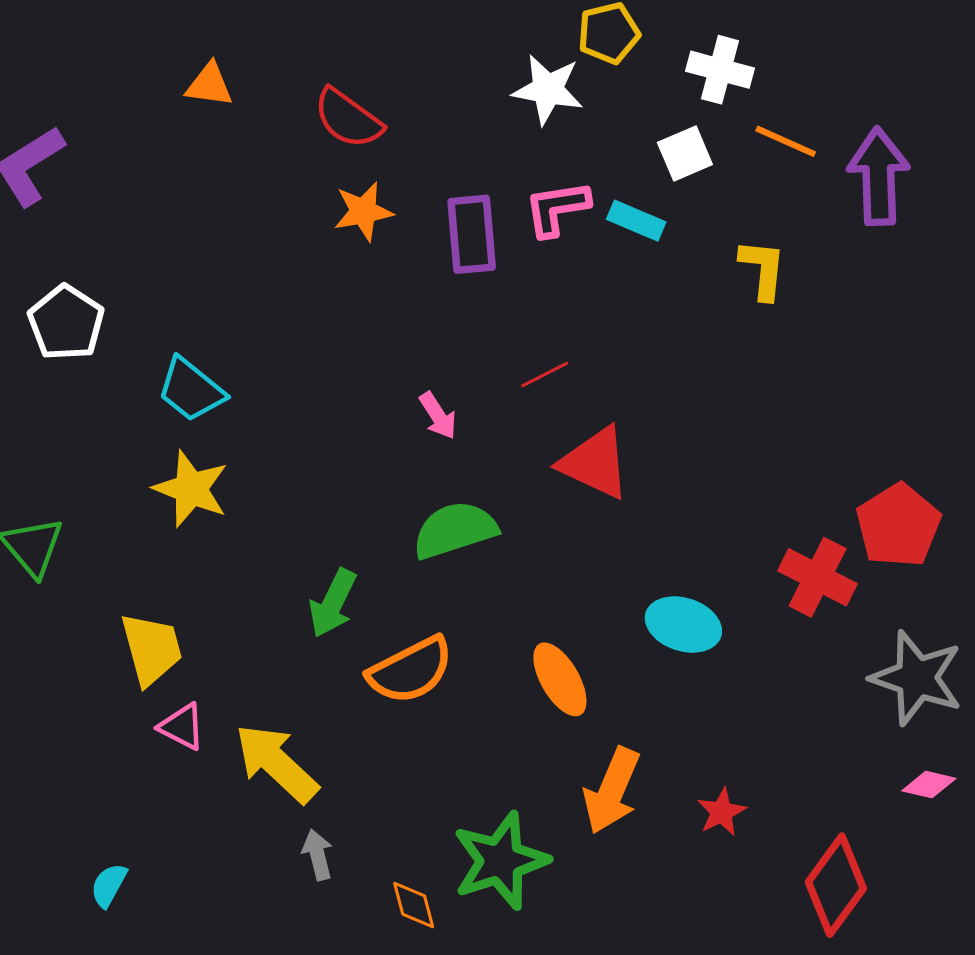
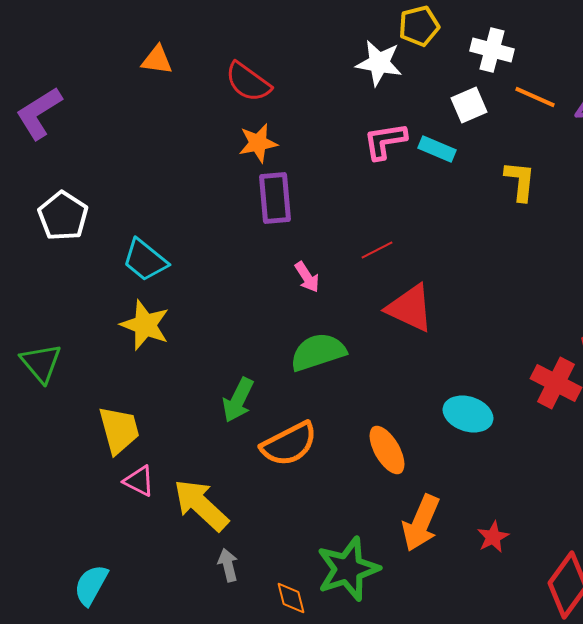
purple rectangle: (472, 234) -> (275, 198), moved
cyan semicircle: (109, 885) -> (91, 585), size x1.4

